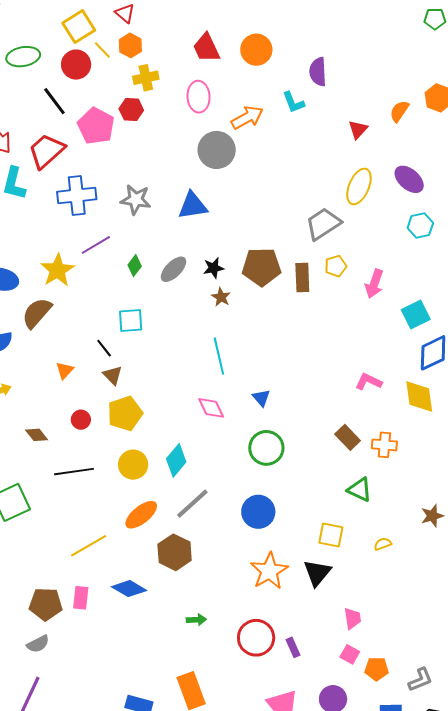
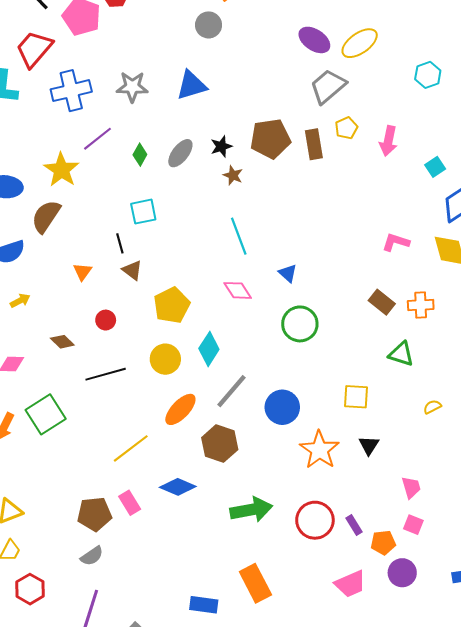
gray circle: (217, 150) -> (209, 25), size x0.7
purple ellipse: (409, 179) -> (314, 40), moved
yellow ellipse: (359, 186) -> (360, 43), turned 39
cyan square: (416, 314) -> (435, 167), size x0.7
black line: (104, 348) -> (120, 243), turned 30
yellow pentagon: (125, 413) -> (172, 305), moved
blue circle: (258, 512) -> (282, 407), moved
yellow square: (331, 535) -> (356, 397), moved
black triangle: (317, 573) -> (369, 445), size x0.7
pink rectangle: (81, 598) -> (130, 503), turned -30
green arrow: (196, 620) -> (251, 510), size x2.0
orange pentagon: (377, 669) -> (383, 543), moved

